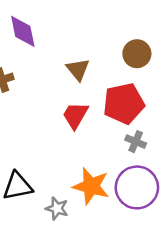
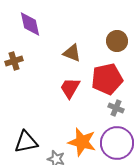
brown triangle: (78, 69) -> (72, 53), turned -30

